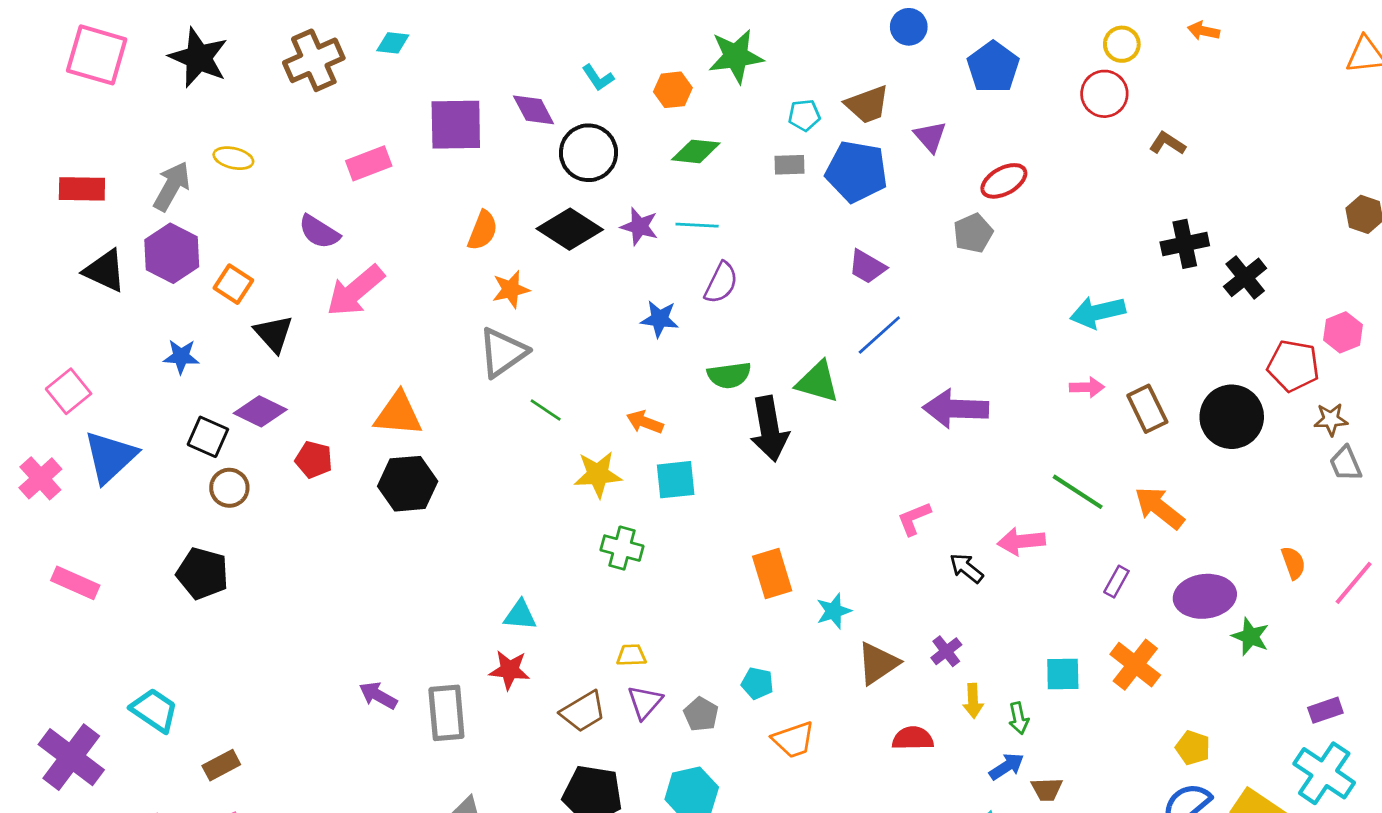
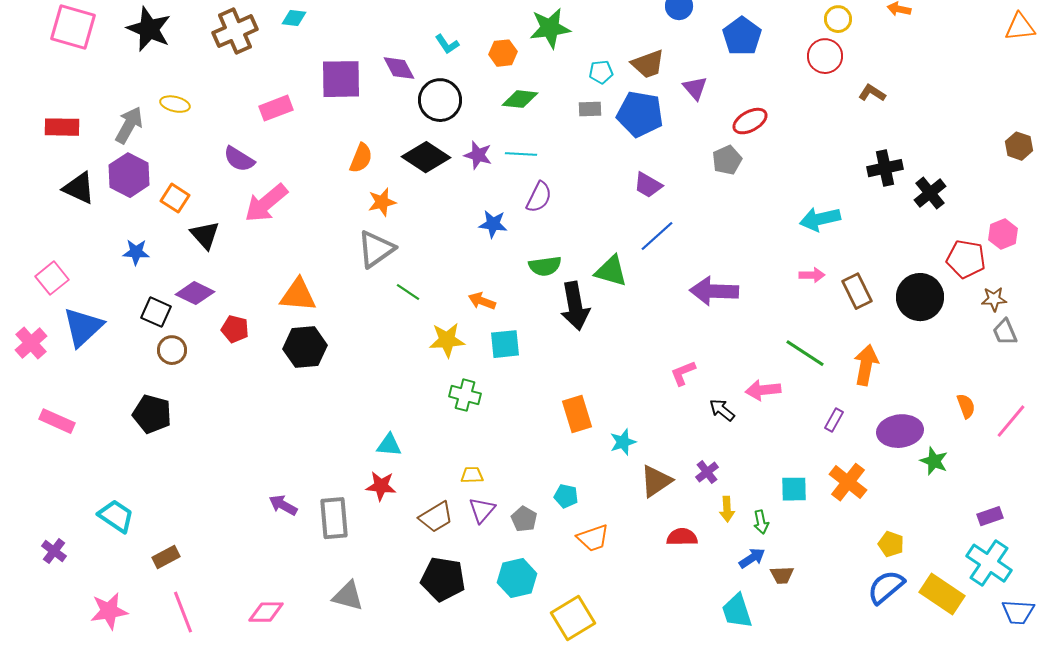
orange arrow: (1159, 508) -> (866, 365), turned 63
purple cross: (71, 757) -> (54, 551), size x0.5

